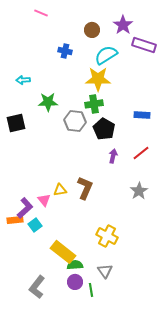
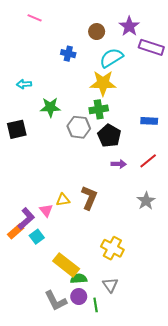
pink line: (41, 13) -> (35, 18), moved
purple arrow: (113, 156) -> (119, 164), turned 80
orange rectangle: (15, 220) -> (16, 231), turned -35
gray L-shape: (37, 287) -> (56, 301), moved, turned -65

